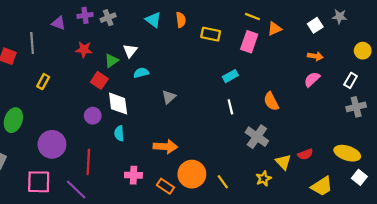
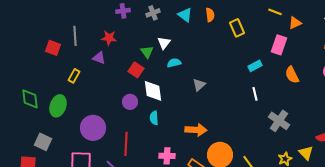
gray cross: (108, 18) -> (153, 13), moved
purple triangle: (59, 23) -> (99, 58), moved
yellow rectangle: (211, 34) -> (237, 28), turned 54
pink rectangle: (249, 42) -> (279, 45), moved
red star: (84, 50) -> (109, 38), moved
green triangle: (111, 61) -> (147, 52), turned -32
yellow rectangle: (43, 82) -> (74, 76), moved
orange semicircle: (271, 101) -> (292, 75), moved
yellow triangle: (283, 162) -> (306, 153), moved

